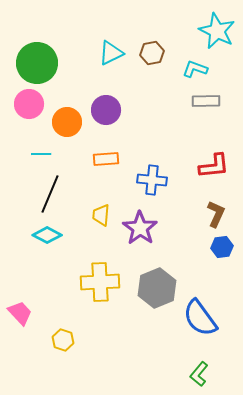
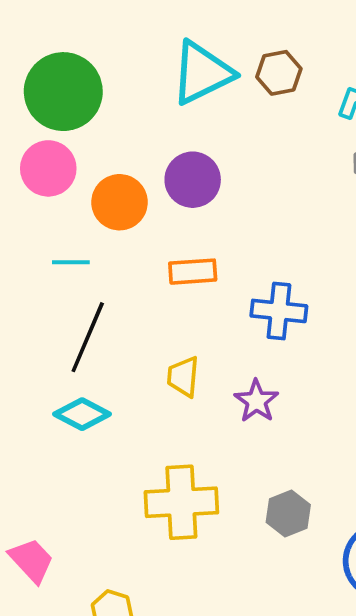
cyan triangle: (111, 53) -> (202, 73), size x1.4
purple star: (140, 228) -> (256, 401), size x0.7
gray hexagon: (157, 288) -> (288, 514), size x0.6

